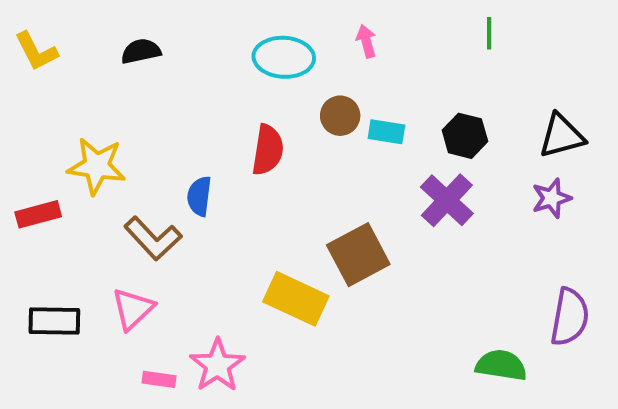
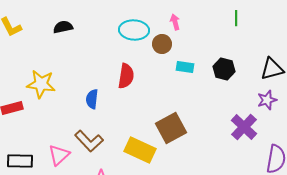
brown circle: (340, 116) -> (162, 44), moved
purple cross: (447, 200) -> (244, 127), moved
brown L-shape: (153, 238) -> (89, 141), moved

